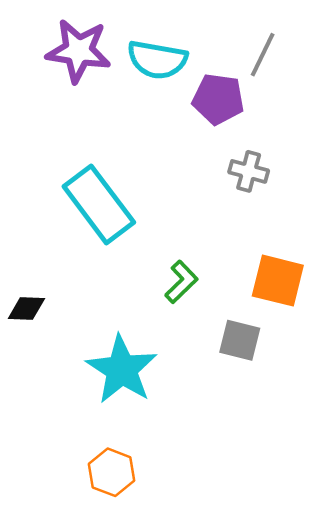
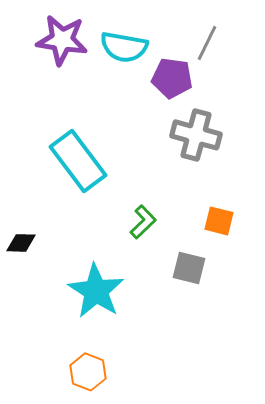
gray cross: (249, 171) -> (196, 135), size x1.6
orange square: (278, 281) -> (219, 221), size x0.7

